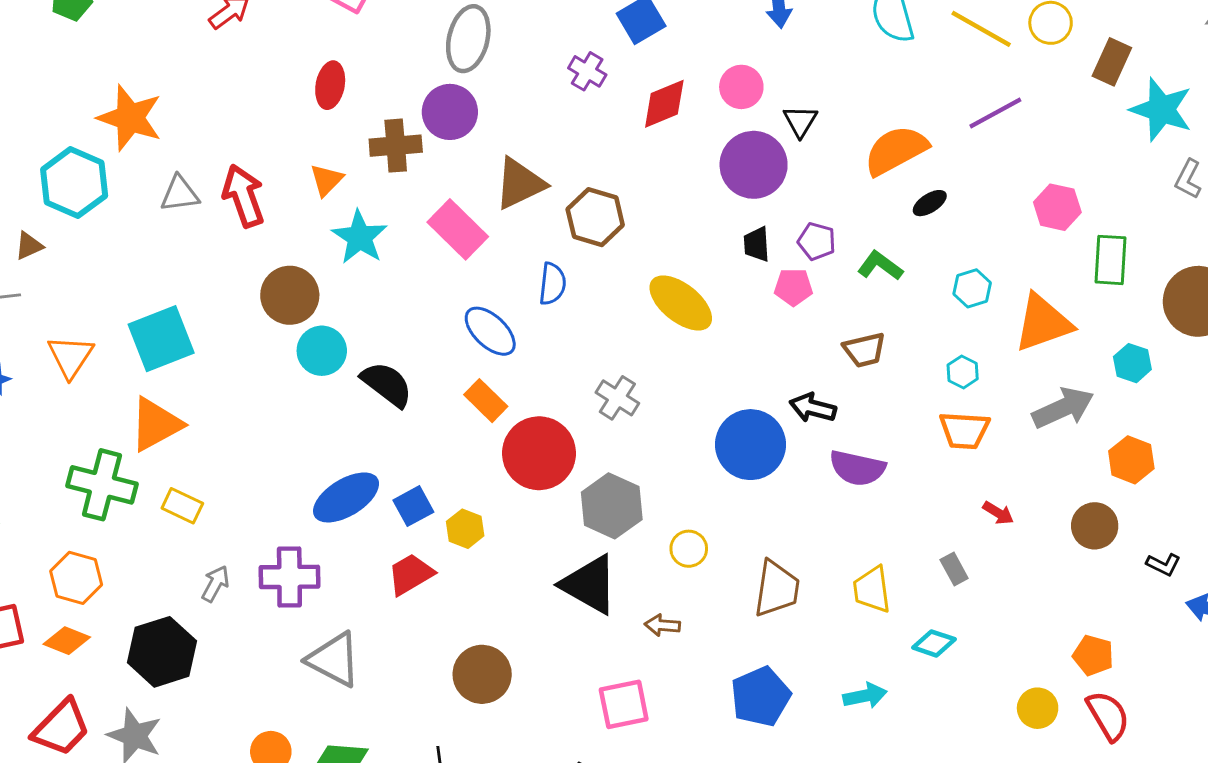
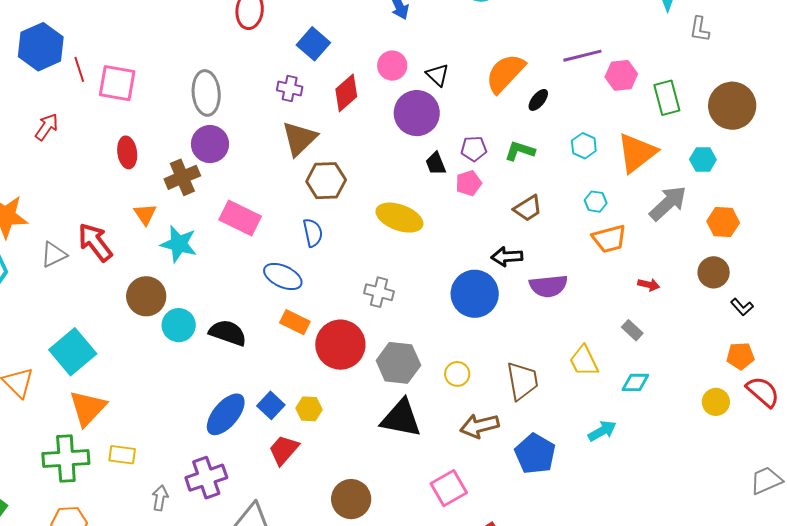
purple line: (995, 113) -> (582, 56), moved, turned 33
brown triangle: (520, 184) -> (299, 139), moved
black L-shape: (1163, 564) -> (742, 307), moved, turned 40
brown arrow: (662, 625) -> (479, 426), moved, size x1.6

